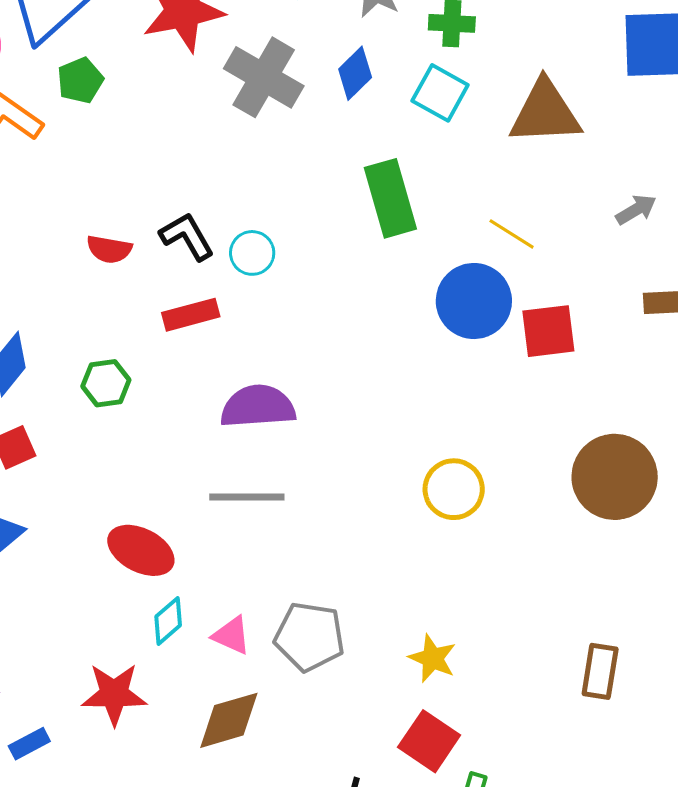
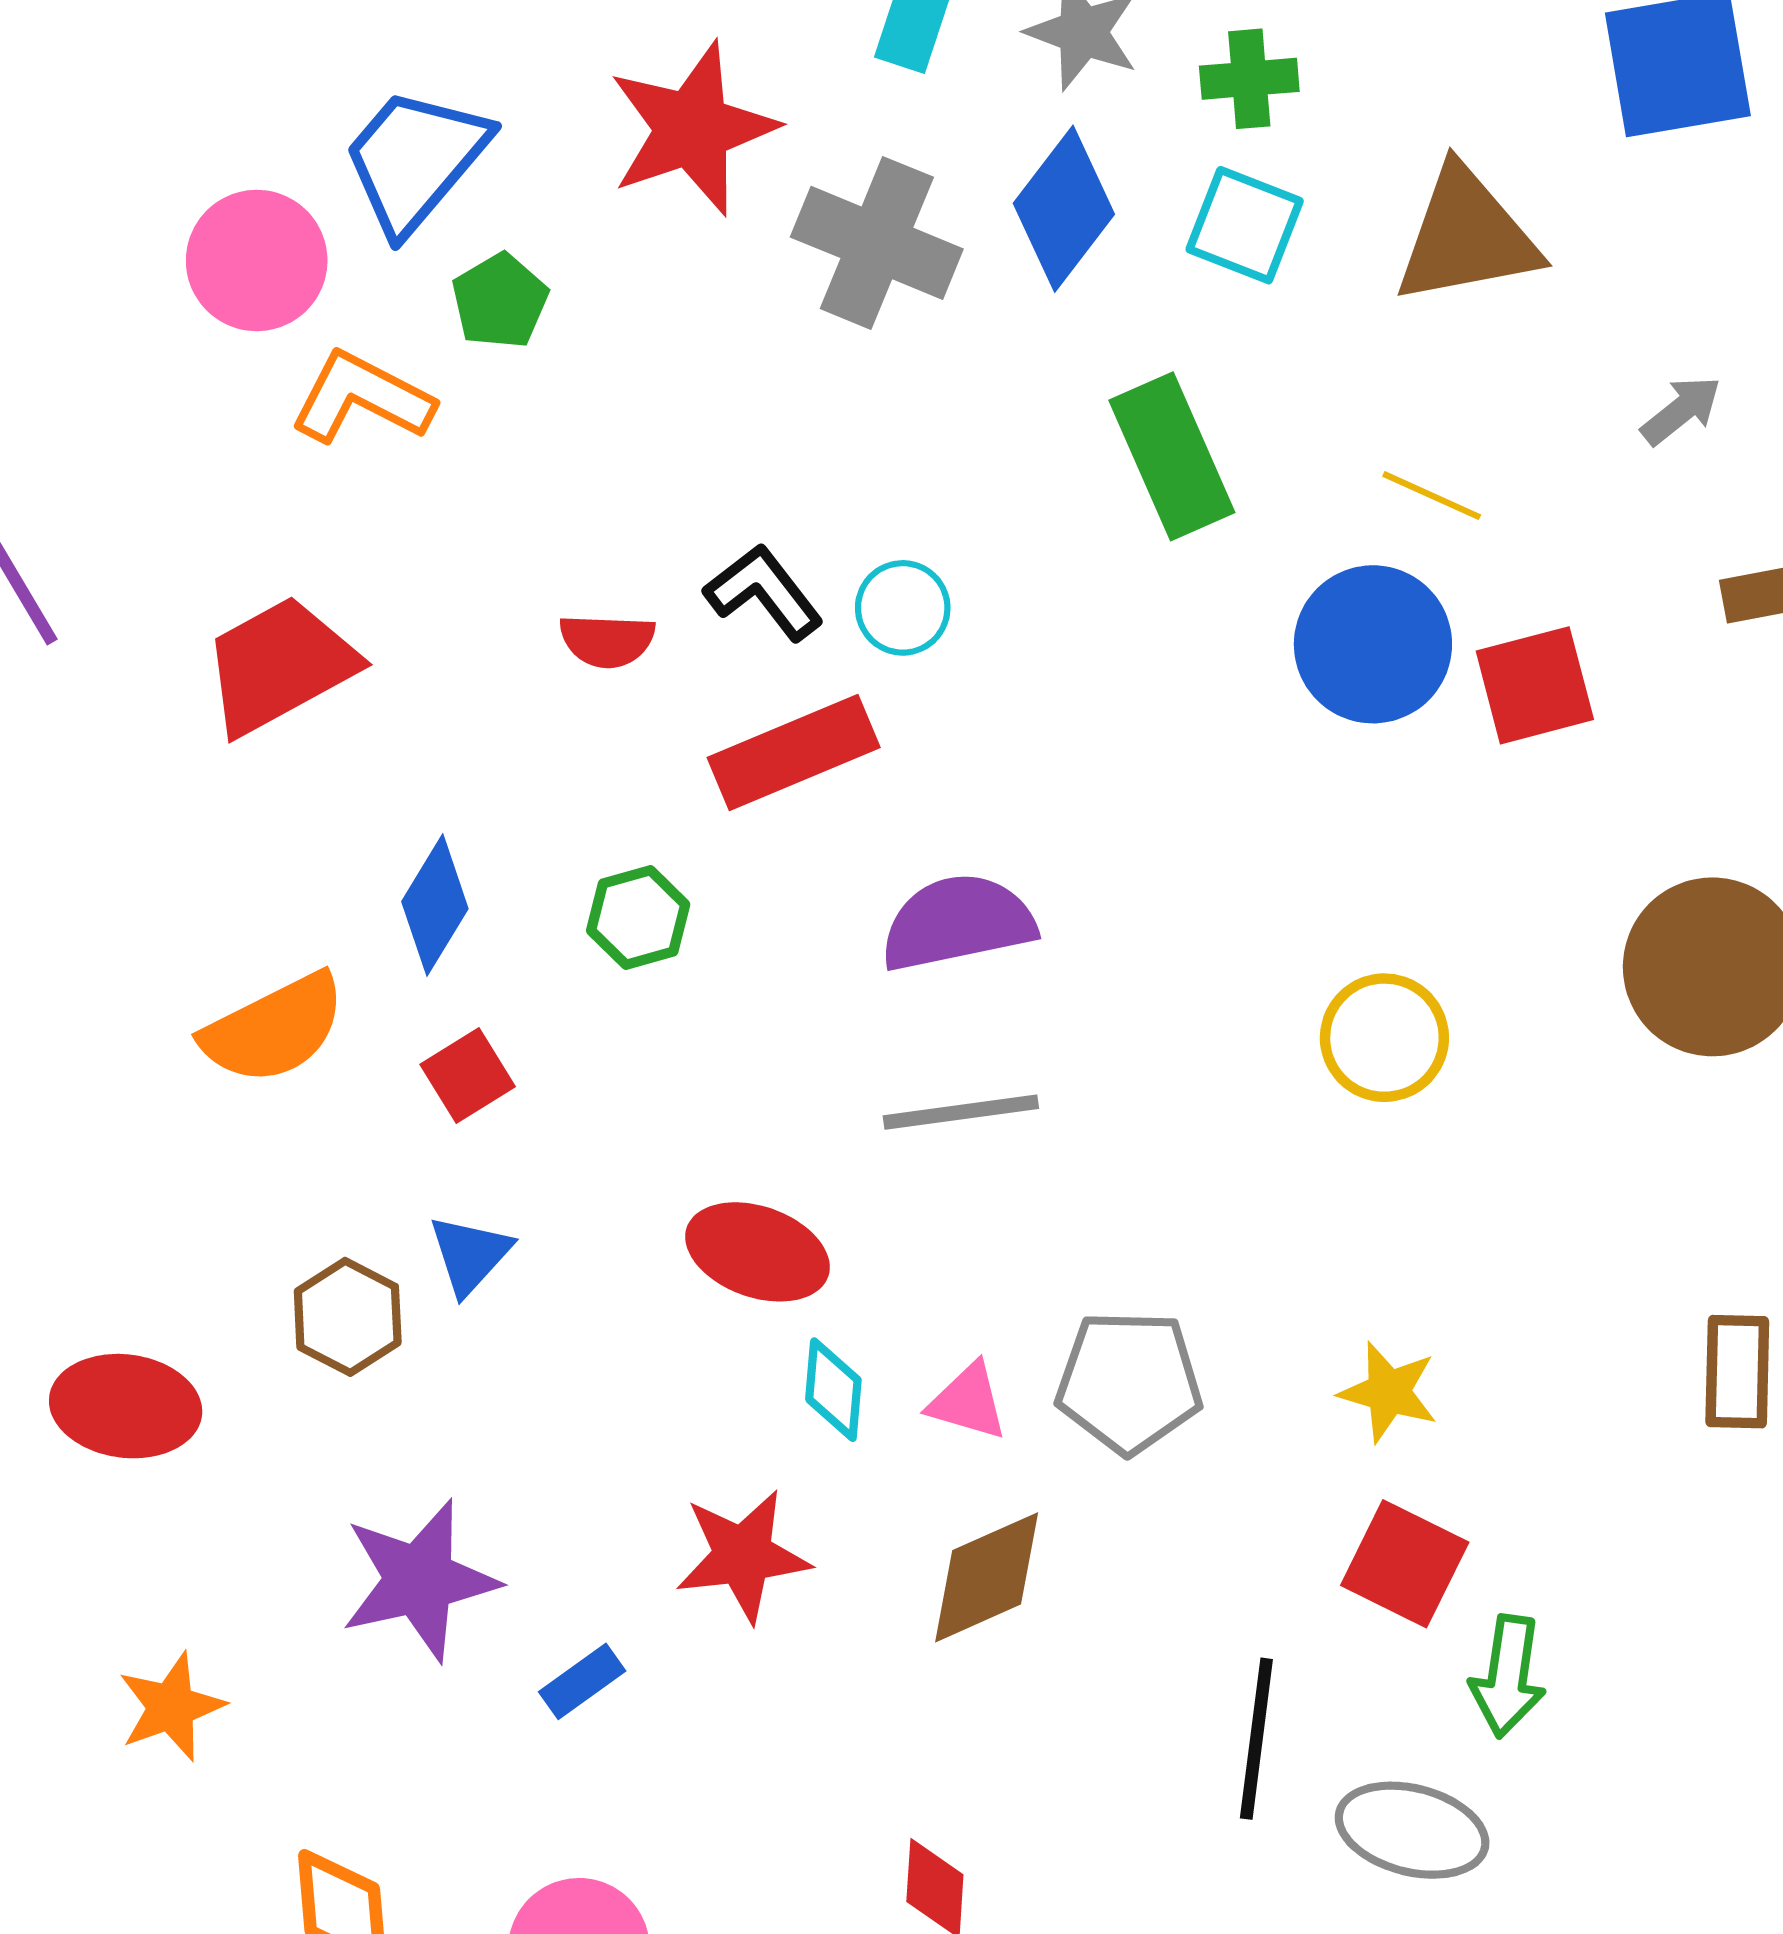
blue diamond: (355, 73) -> (1064, 209), size x1.4
red rectangle: (191, 315) -> (794, 752), size x1.4
cyan diamond: (168, 621) -> (833, 1390), turned -36

